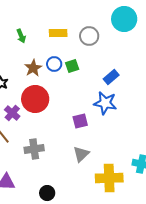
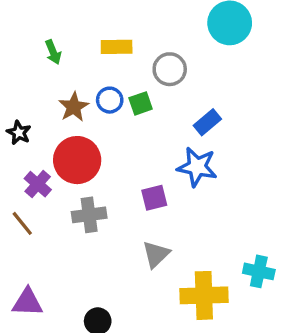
gray circle: (89, 36) -> (170, 69), moved
gray cross: (34, 149) -> (89, 215), moved

